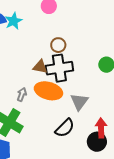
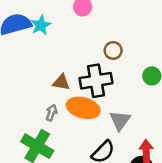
brown circle: (58, 45) -> (113, 50), moved
brown triangle: (40, 67) -> (61, 82), moved

